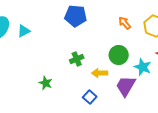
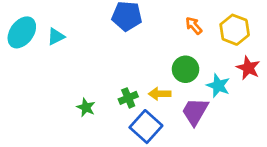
green cross: (77, 59) -> (128, 98), moved
blue square: (90, 97) -> (146, 127), size x1.6

